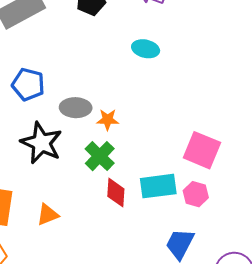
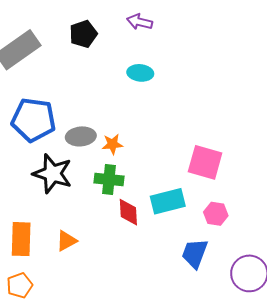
blue pentagon: (28, 84) -> (33, 120), size x1.4
green cross: (100, 156) -> (109, 179), turned -32
pink hexagon: (196, 194) -> (216, 214), moved

